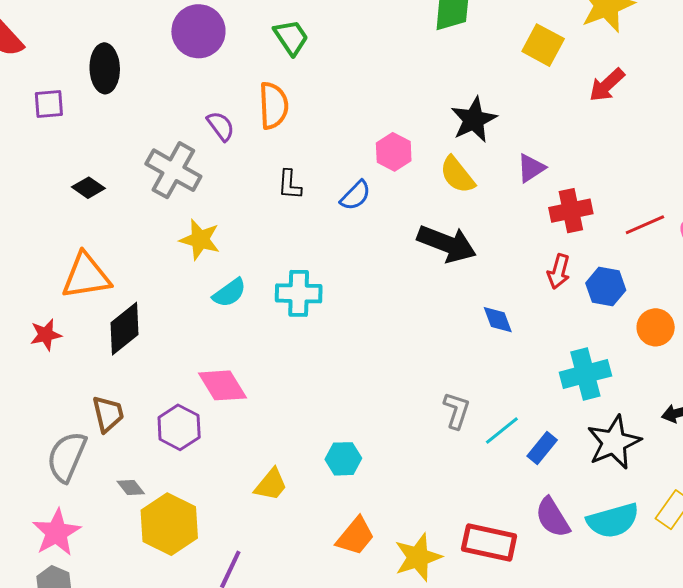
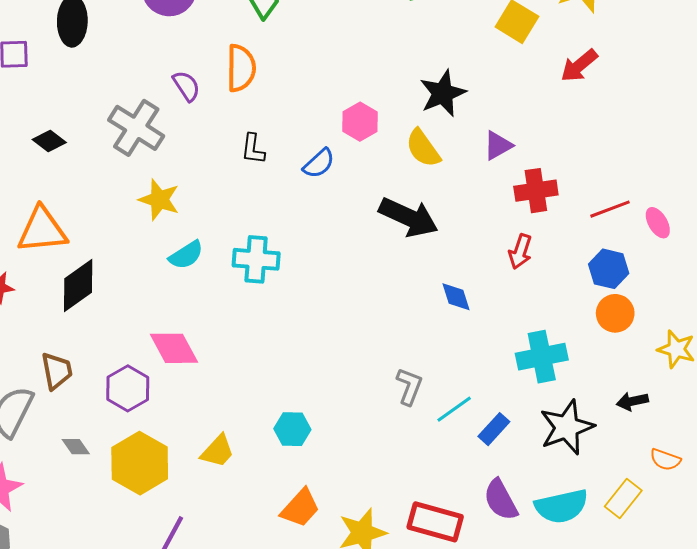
blue hexagon: (606, 287) -> (609, 269), moved
yellow hexagon: (169, 524) -> (140, 463), moved

